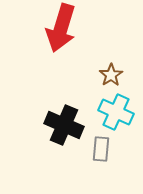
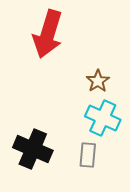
black cross: (64, 125) -> (33, 149), moved

